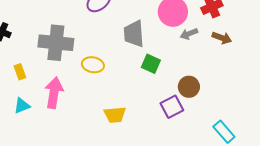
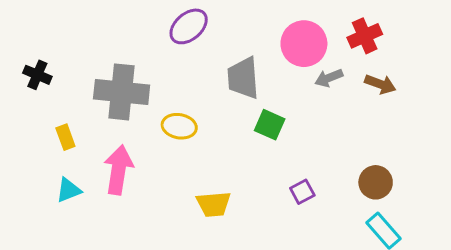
brown circle: (189, 87) -> (376, 182), moved
purple square: (172, 107) -> (302, 192), size x0.7

